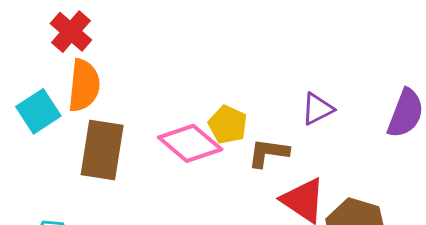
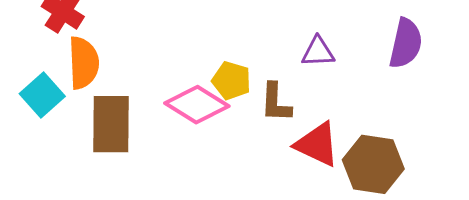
purple triangle: (317, 109) -> (318, 52), turned 33
brown L-shape: (268, 153) -> (276, 103), turned -87

